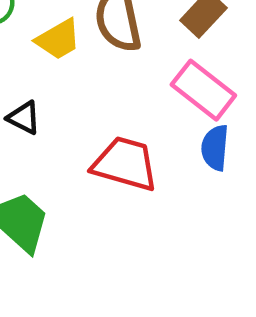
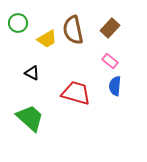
pink rectangle: (203, 90) -> (110, 61), size x0.6

